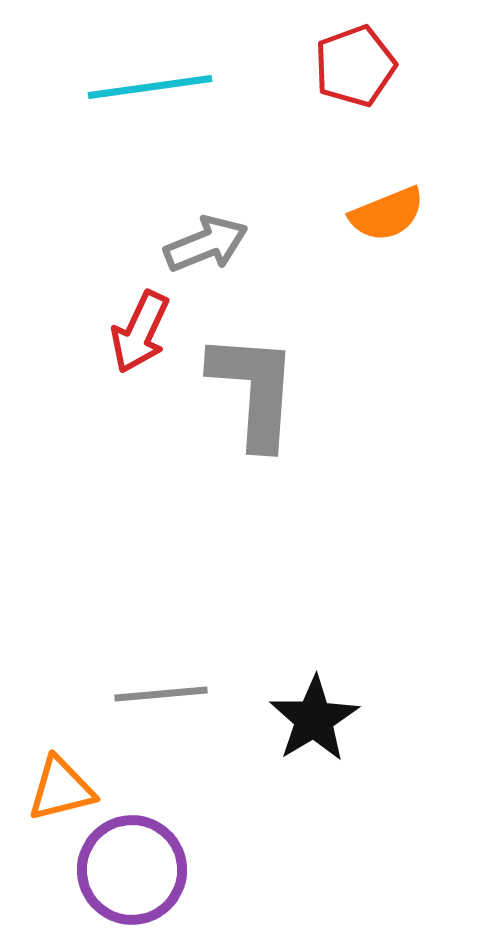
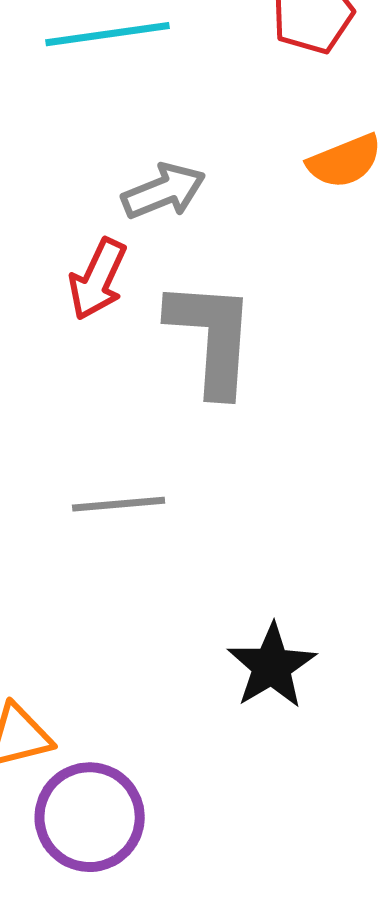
gray line: (161, 694) -> (119, 504), moved

